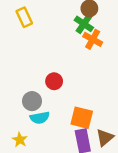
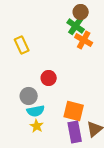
yellow rectangle: (24, 17) -> (22, 45), moved
yellow star: (20, 140) -> (37, 126), moved

